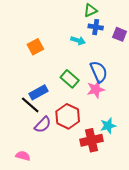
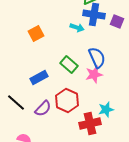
blue cross: (96, 27) -> (94, 15), size x1.5
black line: (30, 105) -> (16, 103), moved

